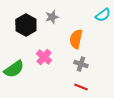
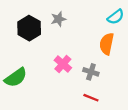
orange semicircle: (76, 39) -> (107, 44), moved
pink cross: (44, 57) -> (63, 64), moved

